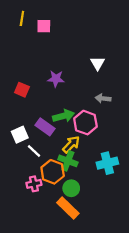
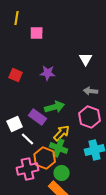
pink square: (44, 26) -> (37, 33), moved
red square: (22, 90) -> (16, 75), moved
pink hexagon: (85, 123) -> (90, 117), moved
pink cross: (34, 184) -> (28, 169), size x1.5

